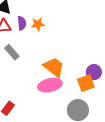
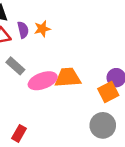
orange trapezoid: (54, 67) -> (68, 78), turned -35
pink ellipse: (50, 85) -> (43, 81), moved

